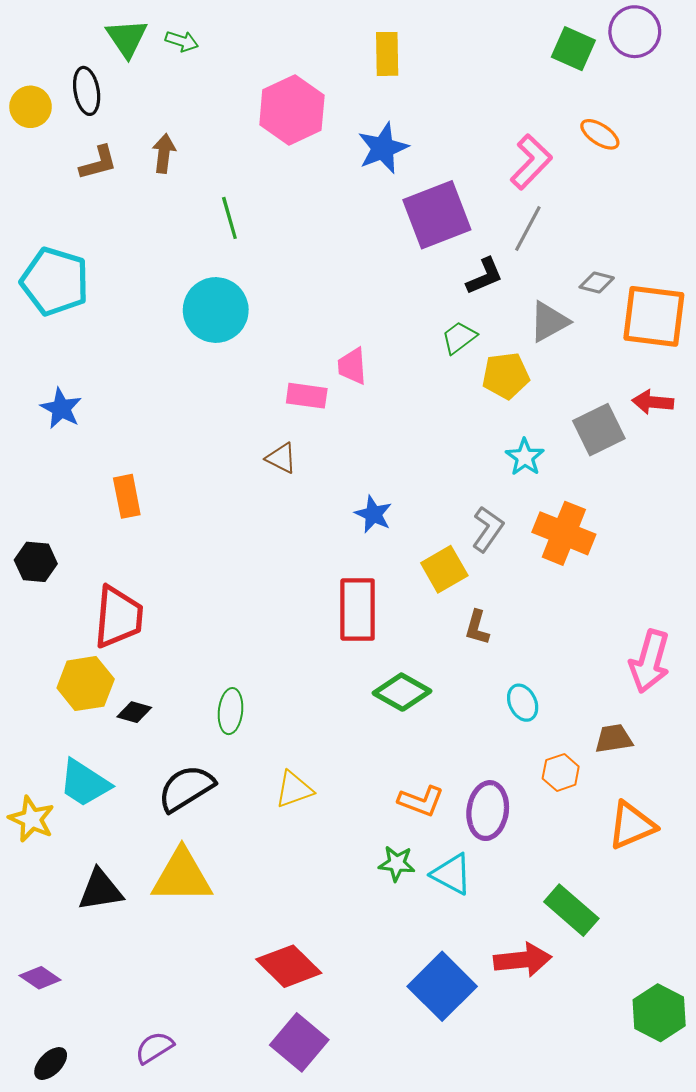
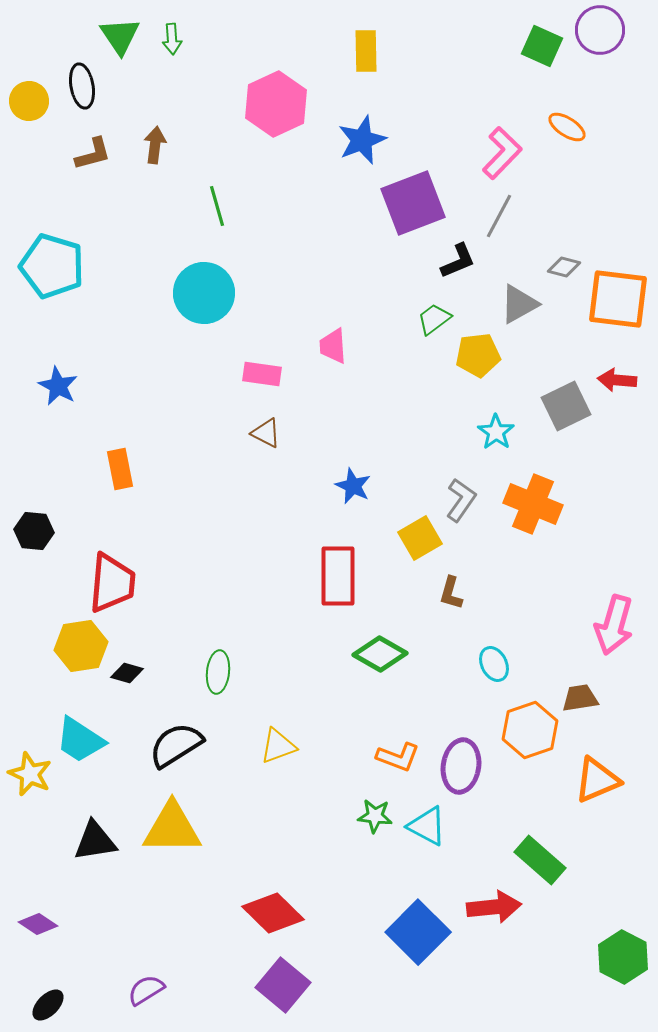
green arrow: (182, 41) -> (172, 39), turned 68
pink rectangle: (307, 396) -> (262, 374), moved
orange hexagon: (561, 772) -> (530, 730), size x1.6

